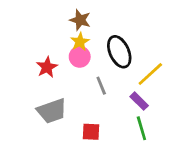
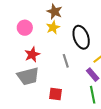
pink circle: (80, 57) -> (25, 28), moved
red star: (47, 67) -> (32, 55), moved

